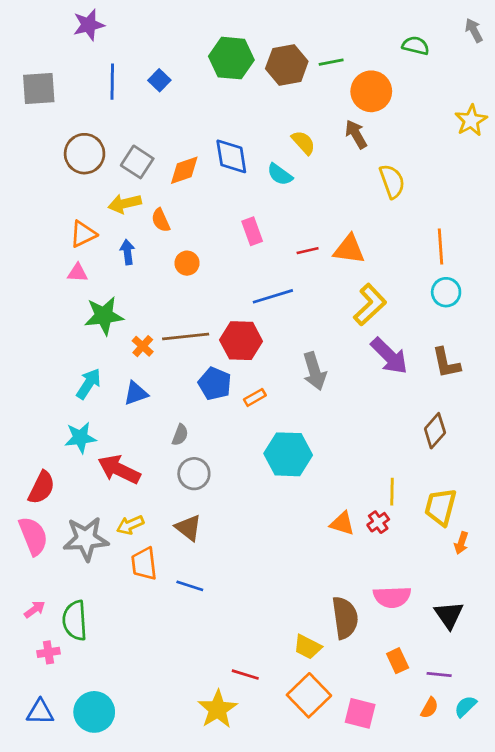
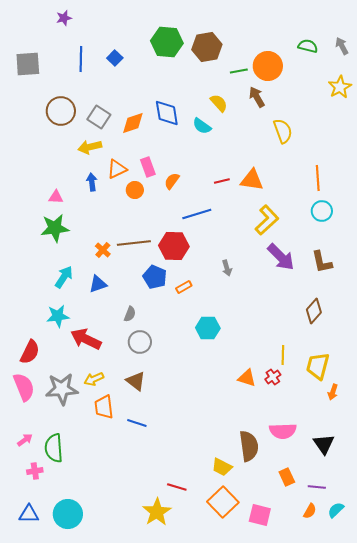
purple star: (89, 25) -> (64, 18), size x0.7
gray arrow: (474, 30) -> (342, 46), moved
green semicircle: (416, 46) -> (308, 46), moved
green line: (331, 62) -> (239, 71), moved
orange semicircle: (161, 220) -> (172, 181), moved, turned 60
pink rectangle: (252, 231) -> (148, 167), moved
orange triangle: (83, 234) -> (117, 169), moved
green star: (104, 316) -> (55, 228), moved
gray arrow: (314, 371) -> (227, 268), size x0.6
cyan hexagon: (288, 454) -> (208, 328), size x0.7

